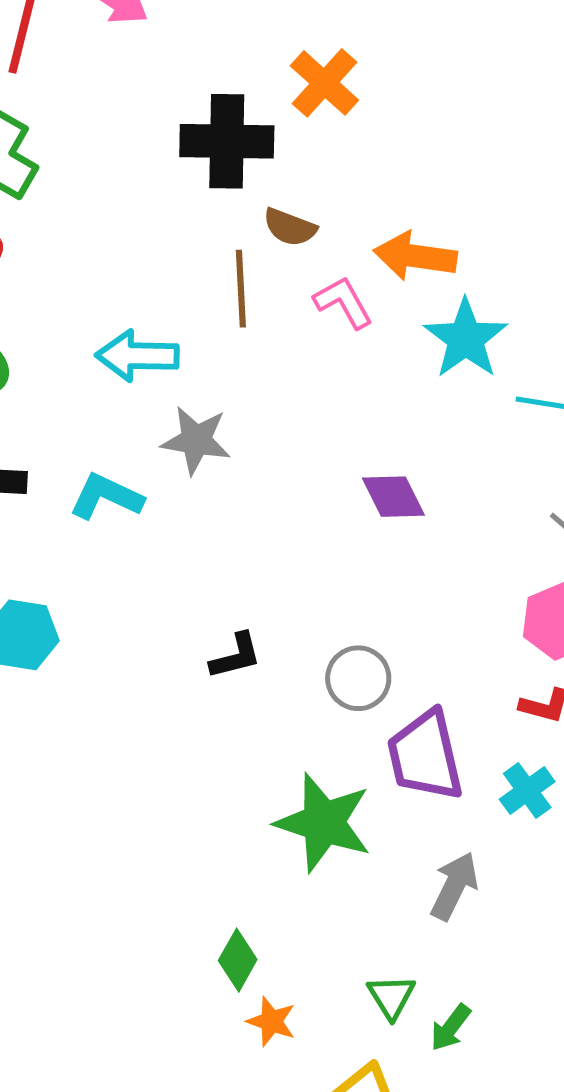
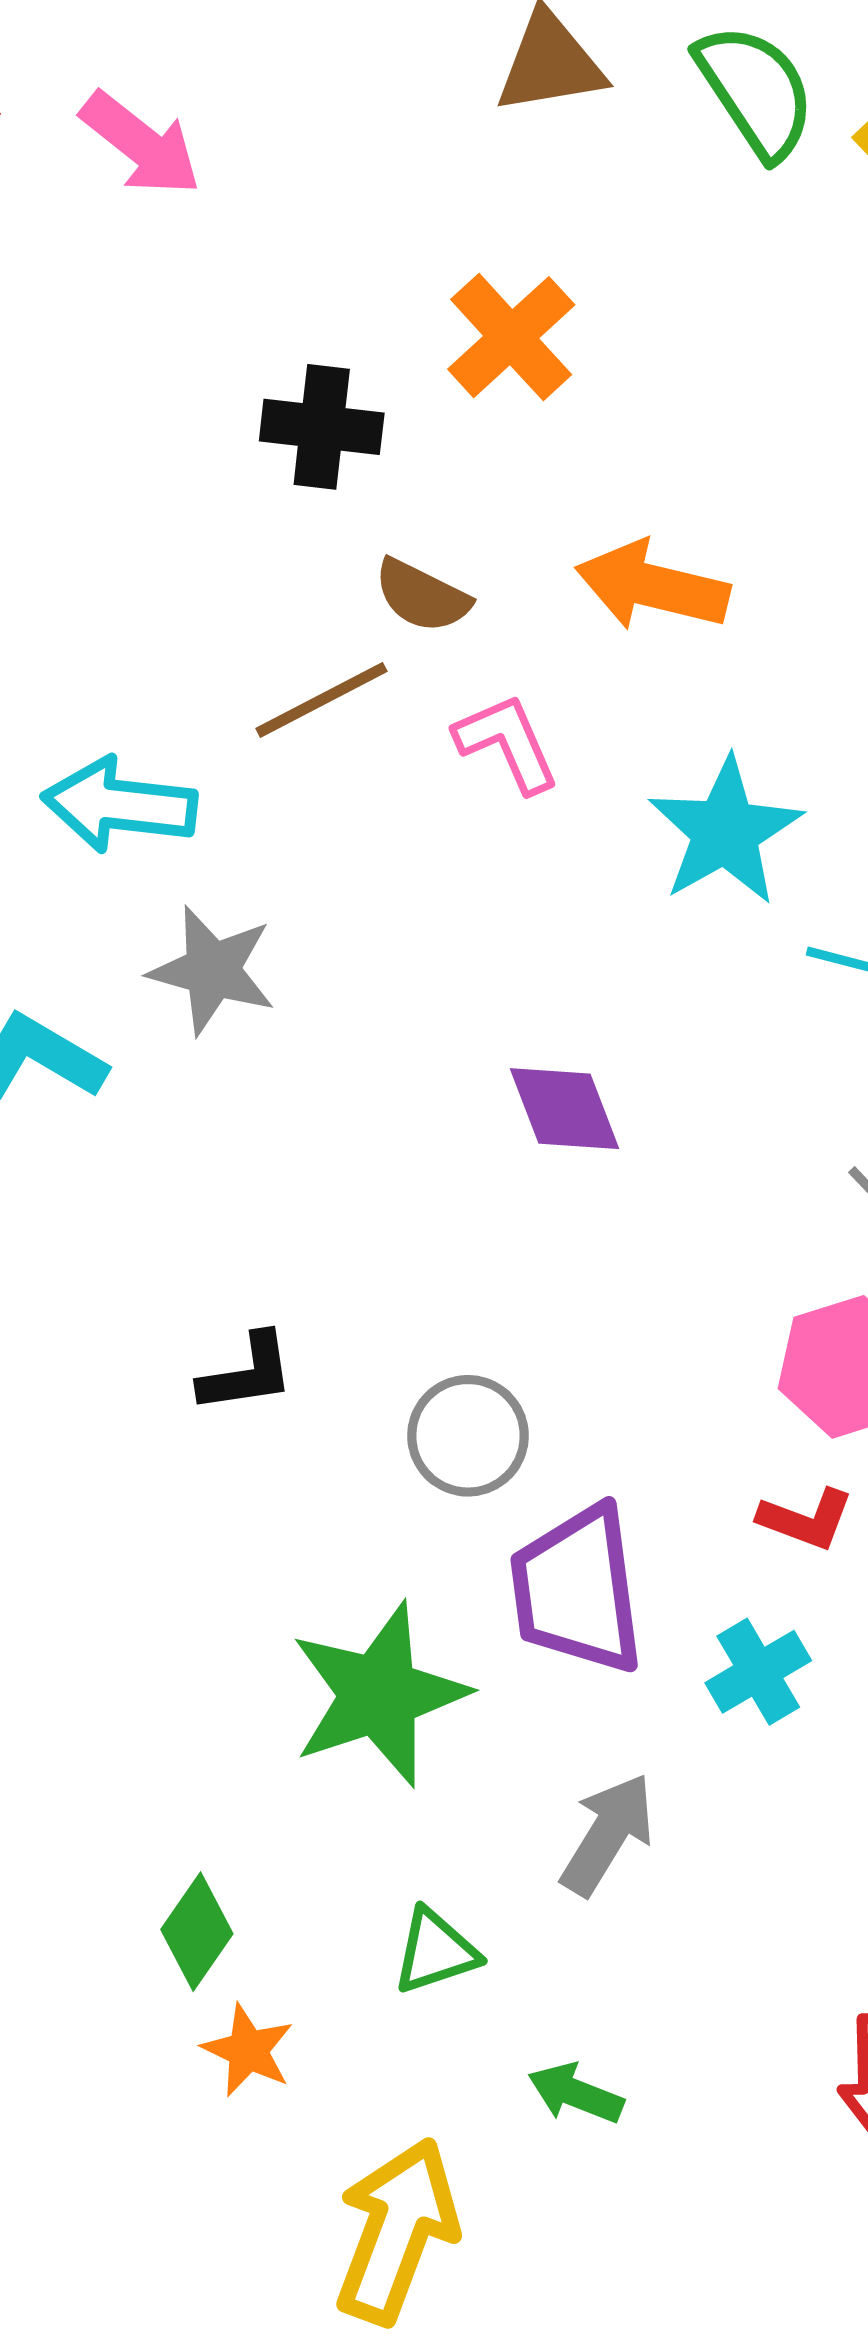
black cross: (227, 141) -> (322, 427), size x0.7
orange arrow: (415, 256) -> (652, 586), moved
brown line: (241, 289) -> (321, 700), turned 60
green star: (324, 823) -> (379, 1695), turned 30
green triangle: (391, 997) -> (435, 1951), moved, turned 38
green arrow: (451, 1028) -> (576, 2093), turned 69

